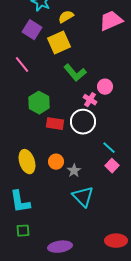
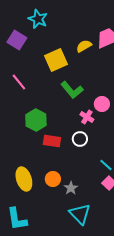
yellow semicircle: (66, 17) -> (84, 46), moved
purple square: (32, 30) -> (17, 40), moved
white circle: (83, 122) -> (80, 139), size x0.6

